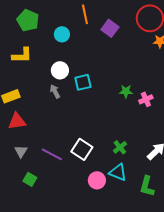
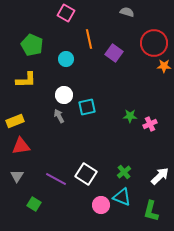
gray triangle: (21, 151) -> (17, 176), moved

